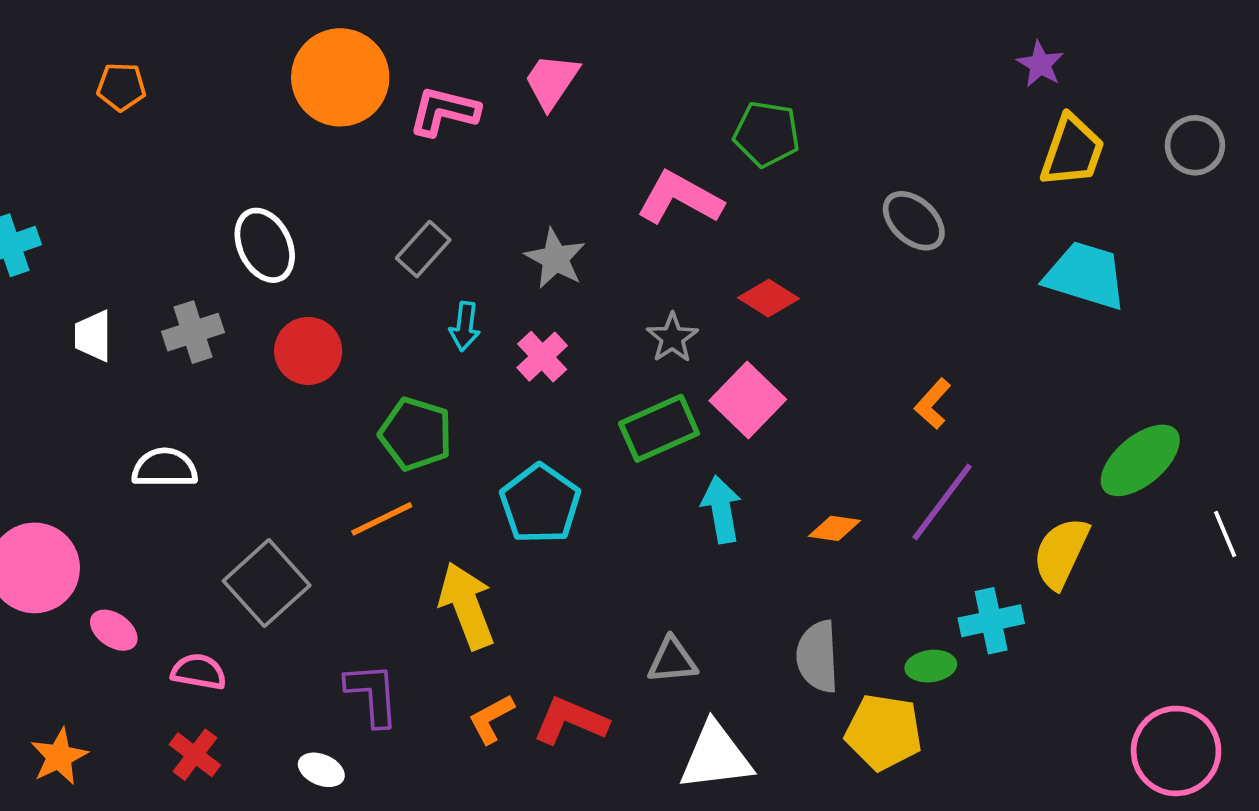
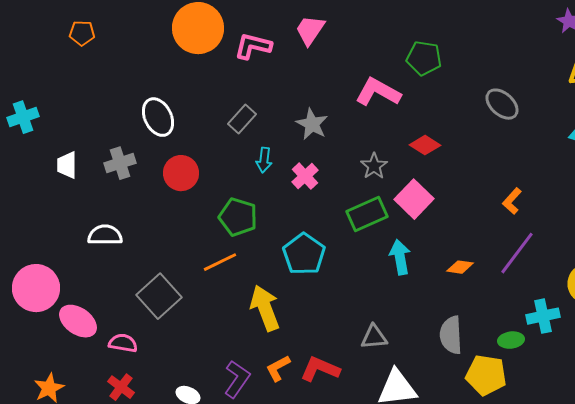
pink ellipse: (114, 630) -> (78, 321), size x1.5
purple L-shape: (372, 694) -> (237, 379), moved, turned 39

